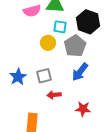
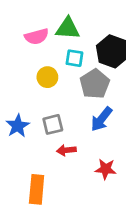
yellow circle: (48, 43) -> (47, 77), moved

